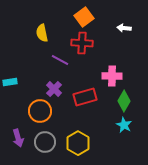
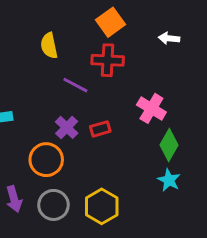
pink cross: (112, 76) -> (151, 108), turned 30
red rectangle: (85, 97) -> (100, 129), moved, size x0.6

